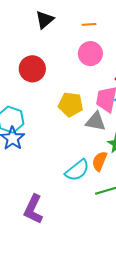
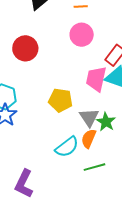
yellow pentagon: (71, 104) -> (60, 100), moved
gray triangle: (96, 121) -> (89, 117), moved, turned 45

